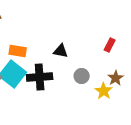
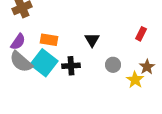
black triangle: (61, 51) -> (92, 40), turned 49
black cross: (40, 77) -> (71, 66), size x0.7

